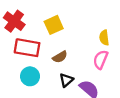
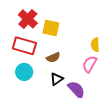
red cross: (14, 21) -> (28, 19), moved
yellow square: (54, 25) -> (51, 28), turned 30

